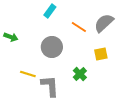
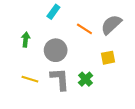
green arrow: (11, 37) -> (26, 40), moved, turned -104
gray L-shape: (50, 86) -> (60, 79), moved

